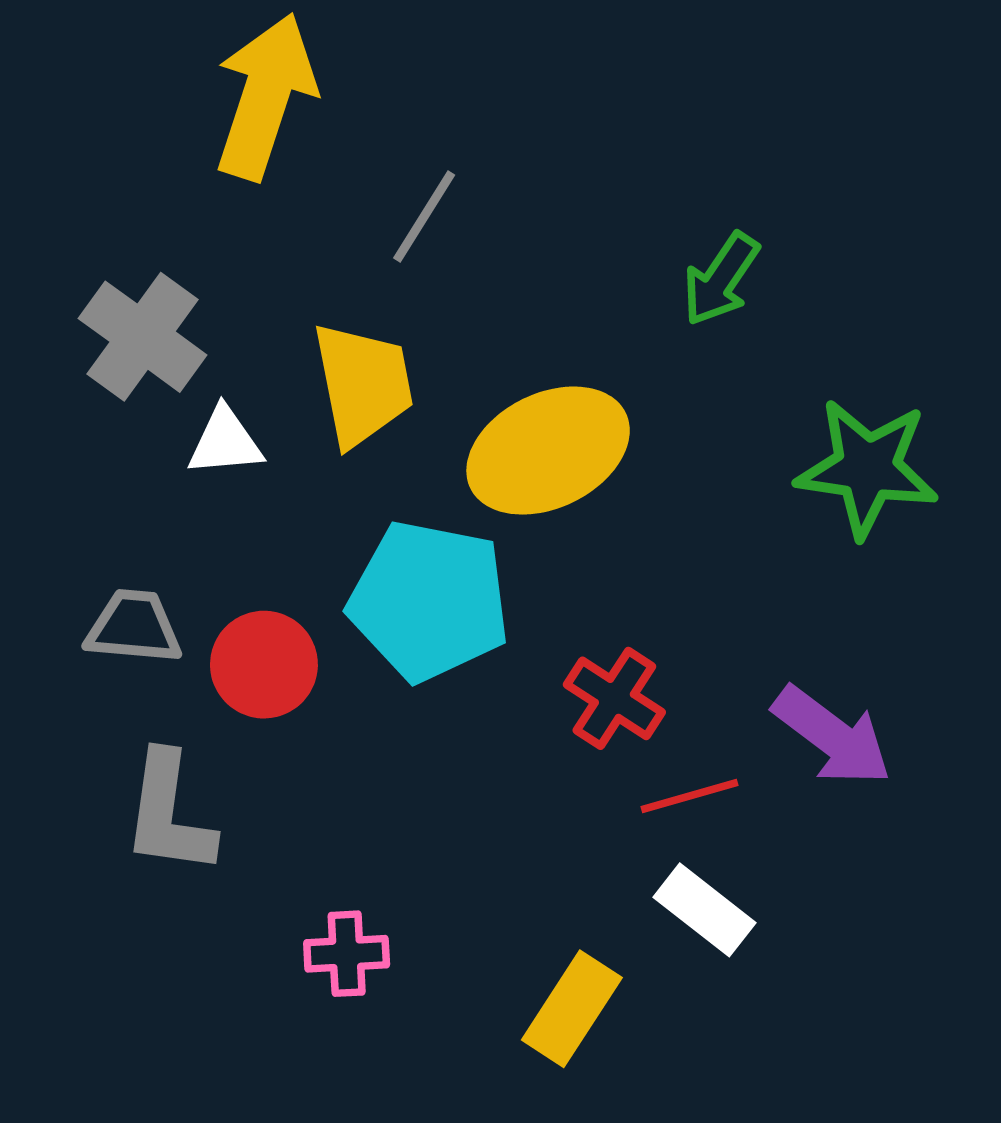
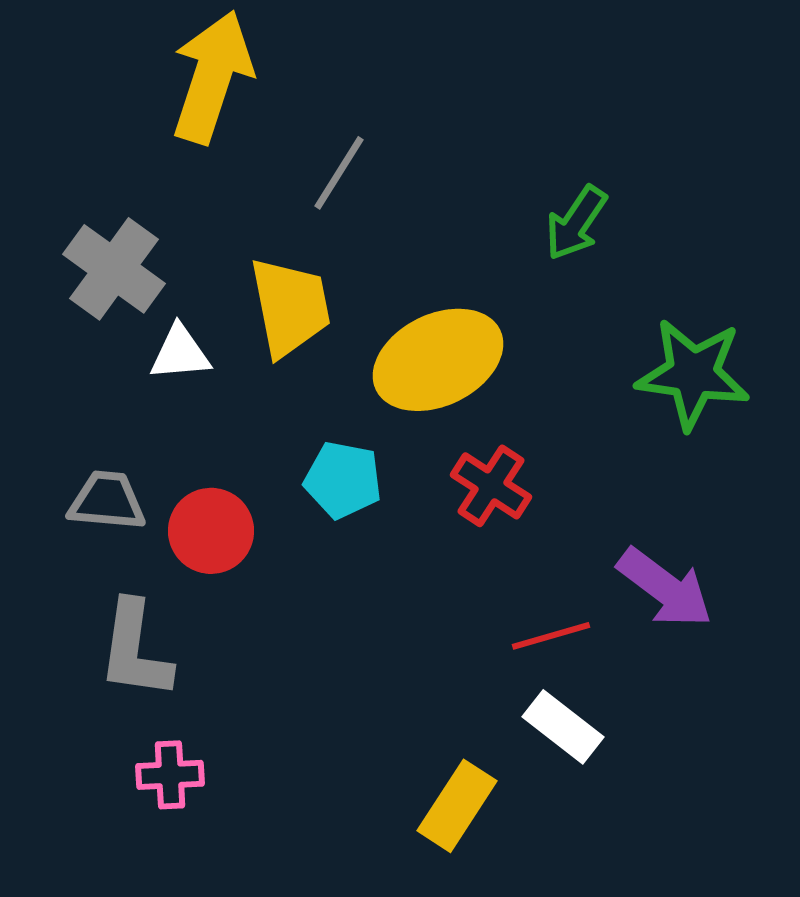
cyan pentagon: (429, 601) -> (343, 480), size x0.6
red cross: (614, 698) -> (491, 486), moved
pink cross: (347, 954) -> (170, 775), moved

